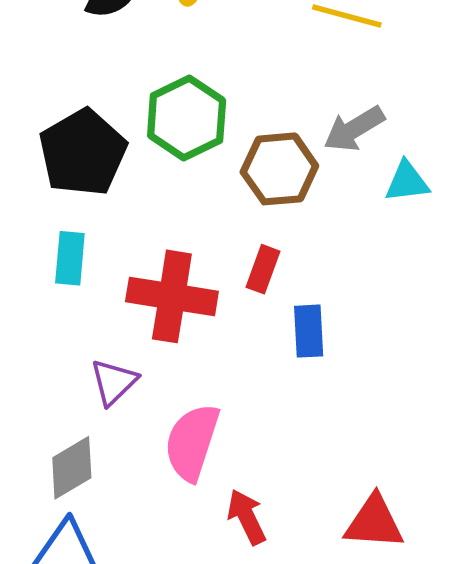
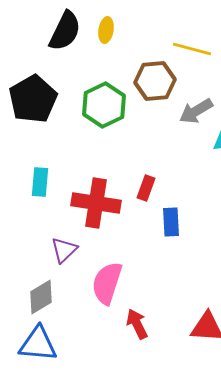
black pentagon: (83, 153) -> (33, 99), moved
brown hexagon: (279, 169) -> (155, 81), moved

